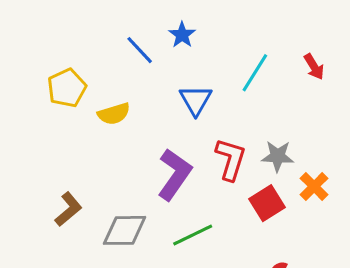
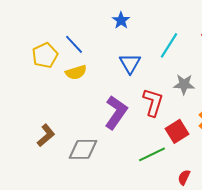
blue line: (140, 50) -> (74, 44), moved
gray star: (278, 156) -> (184, 84), moved
green line: (193, 235) -> (152, 154), moved

